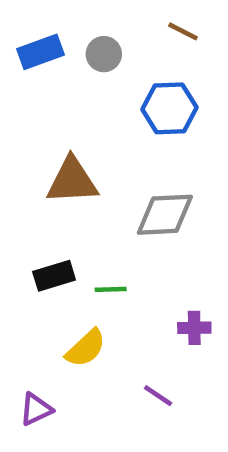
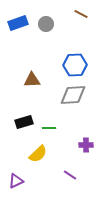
blue hexagon: (169, 108) -> (75, 65), moved
brown triangle: (72, 181) -> (32, 80), size x0.7

